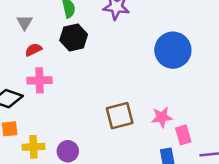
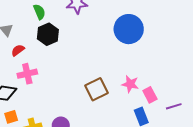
pink star: (162, 117) -> (130, 84), turned 30

